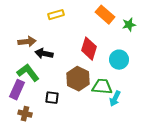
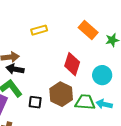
black arrow: (44, 54) -> (15, 69), moved
black square: (52, 98) -> (35, 102), moved
cyan arrow: (115, 99) -> (104, 104), moved, turned 77

